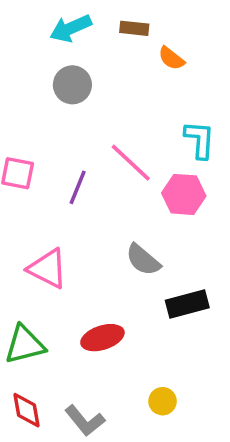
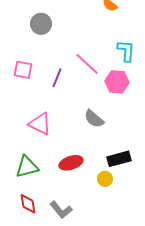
gray circle: (72, 85) -> (41, 24), moved
black rectangle: (187, 304) -> (119, 159), moved
yellow circle: (163, 401) -> (105, 179), moved

